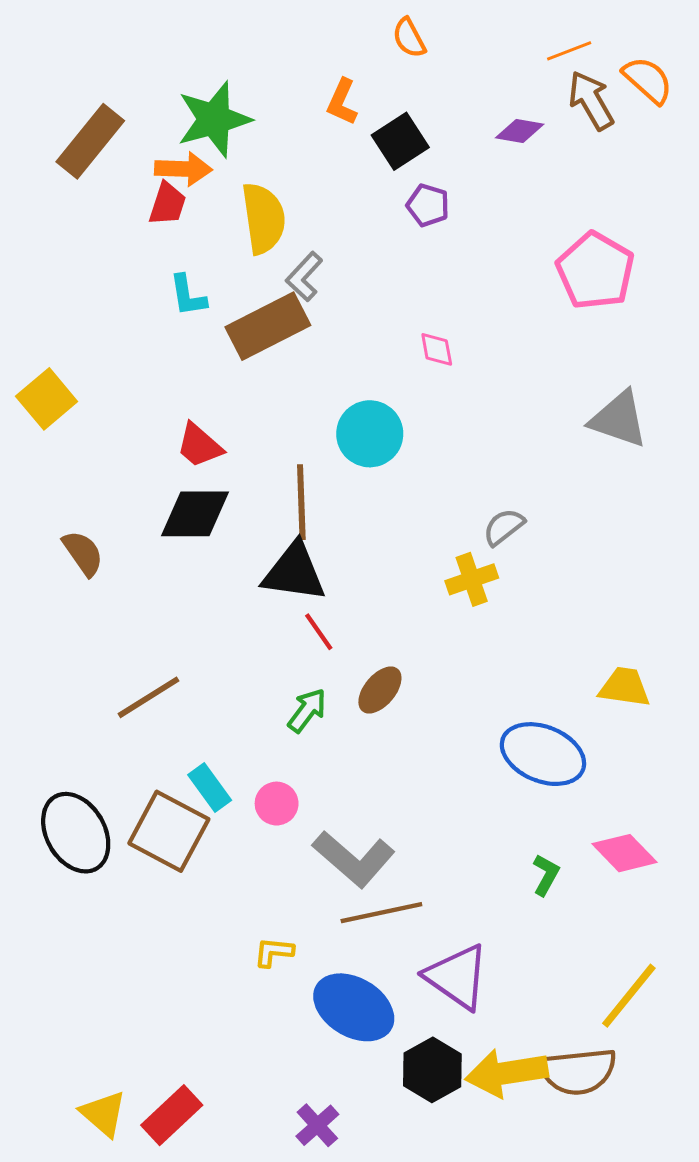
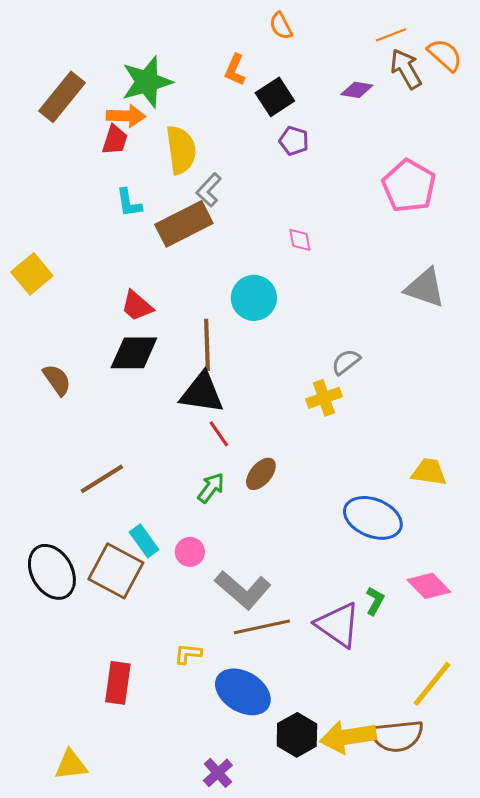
purple triangle: (457, 977) -> (338, 625), moved
yellow triangle: (103, 1114) -> (71, 765), turned -48
red rectangle: (172, 1115) -> (118, 683), moved, turned -39

